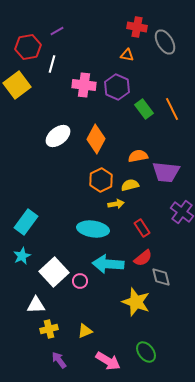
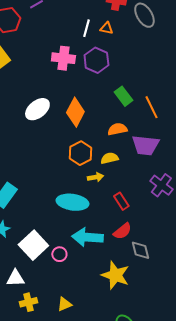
white line: (52, 64) -> (86, 28), moved
green rectangle: (144, 109) -> (123, 96), moved
orange line: (172, 109) -> (151, 107), moved

